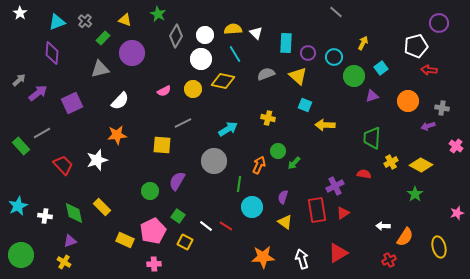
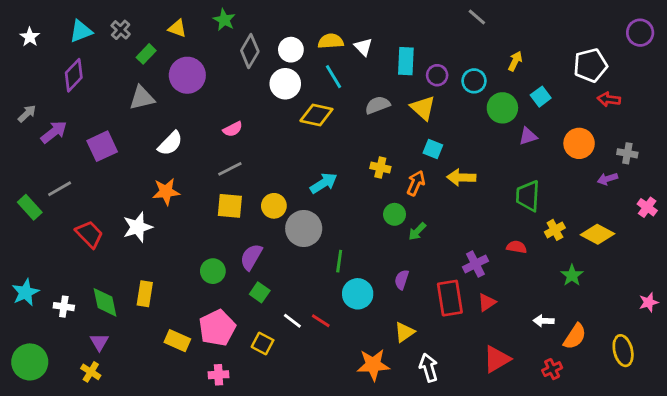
white star: (20, 13) -> (30, 37), moved
purple circle: (439, 23) -> (640, 33), moved
purple diamond: (52, 53) -> (74, 75), turned 40
yellow circle: (193, 89) -> (274, 206), moved
gray line: (183, 123) -> (230, 169), moved
orange arrow: (259, 165) -> (416, 183), moved
green star: (415, 194) -> (572, 275), moved
yellow rectangle: (102, 207) -> (145, 294), turned 54
green square: (178, 216) -> (260, 292), moved
yellow triangle: (285, 222) -> (404, 332), moved, turned 49
purple triangle: (70, 241) -> (99, 342), turned -40
red triangle: (338, 253) -> (497, 359), moved

